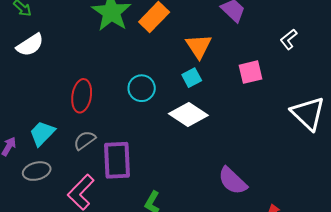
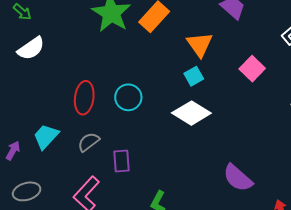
pink square: (251, 72) -> (252, 69), turned -30
cyan circle: (142, 88) -> (128, 97), moved
purple rectangle: (117, 160) -> (122, 161), size x0.6
gray ellipse: (37, 171) -> (27, 191), moved

